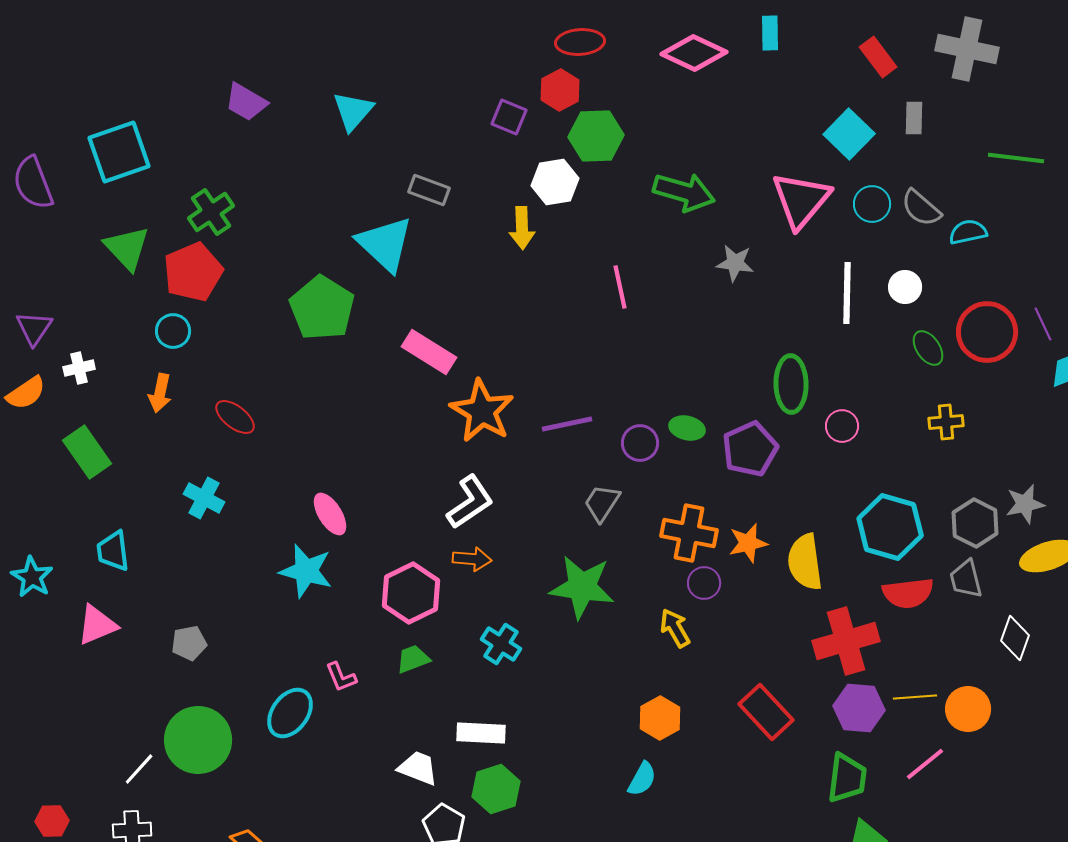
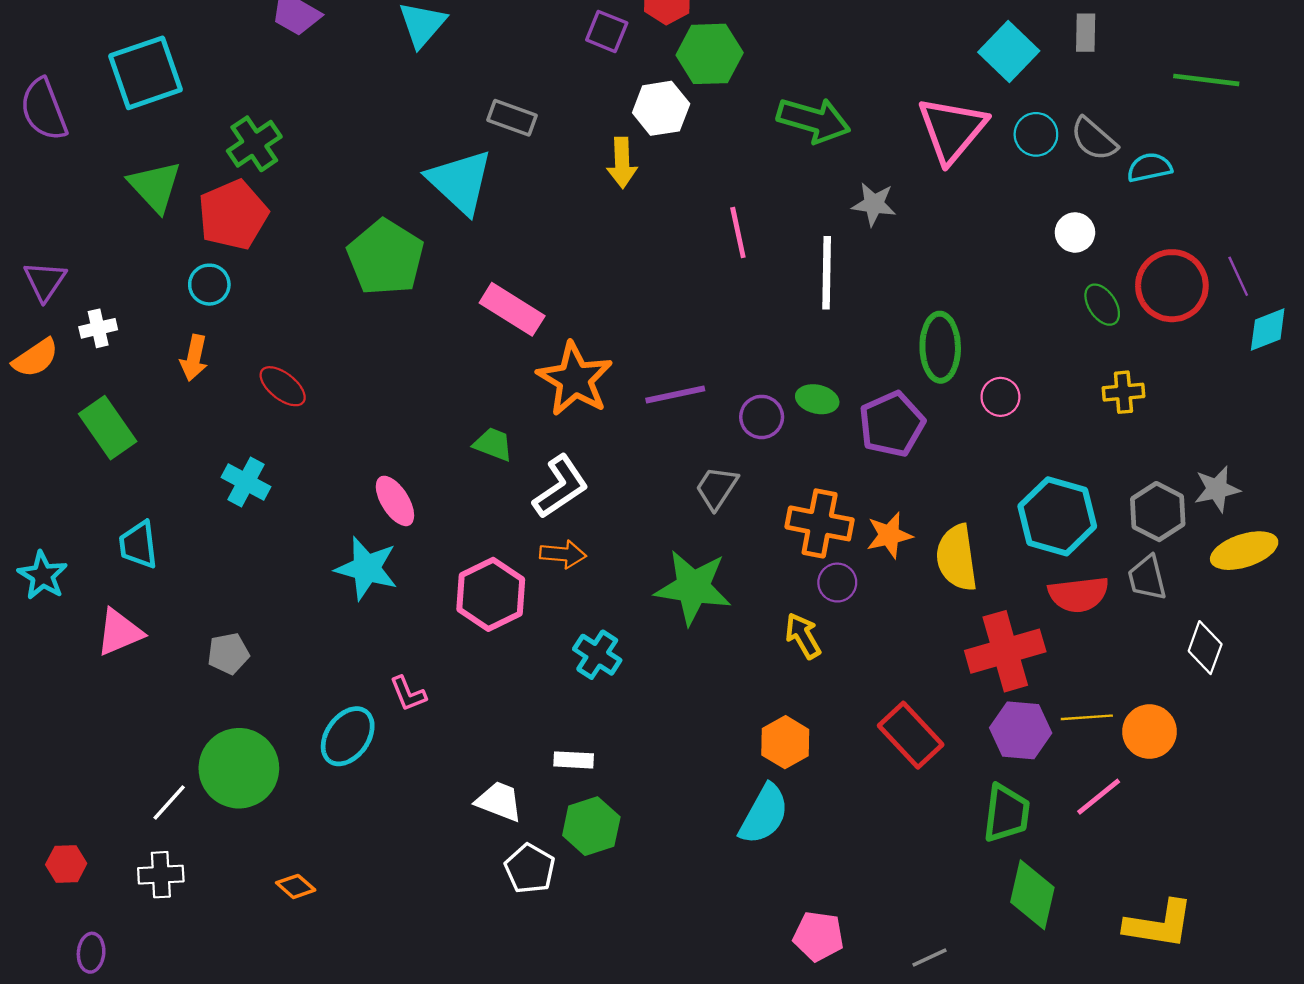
white line: (847, 293) -> (827, 273), moved
green trapezoid: (413, 659) -> (493, 444), moved, turned 42
white rectangle: (481, 733) -> (574, 760), size x0.7
cyan semicircle: (642, 779) -> (764, 814), size x1.5

